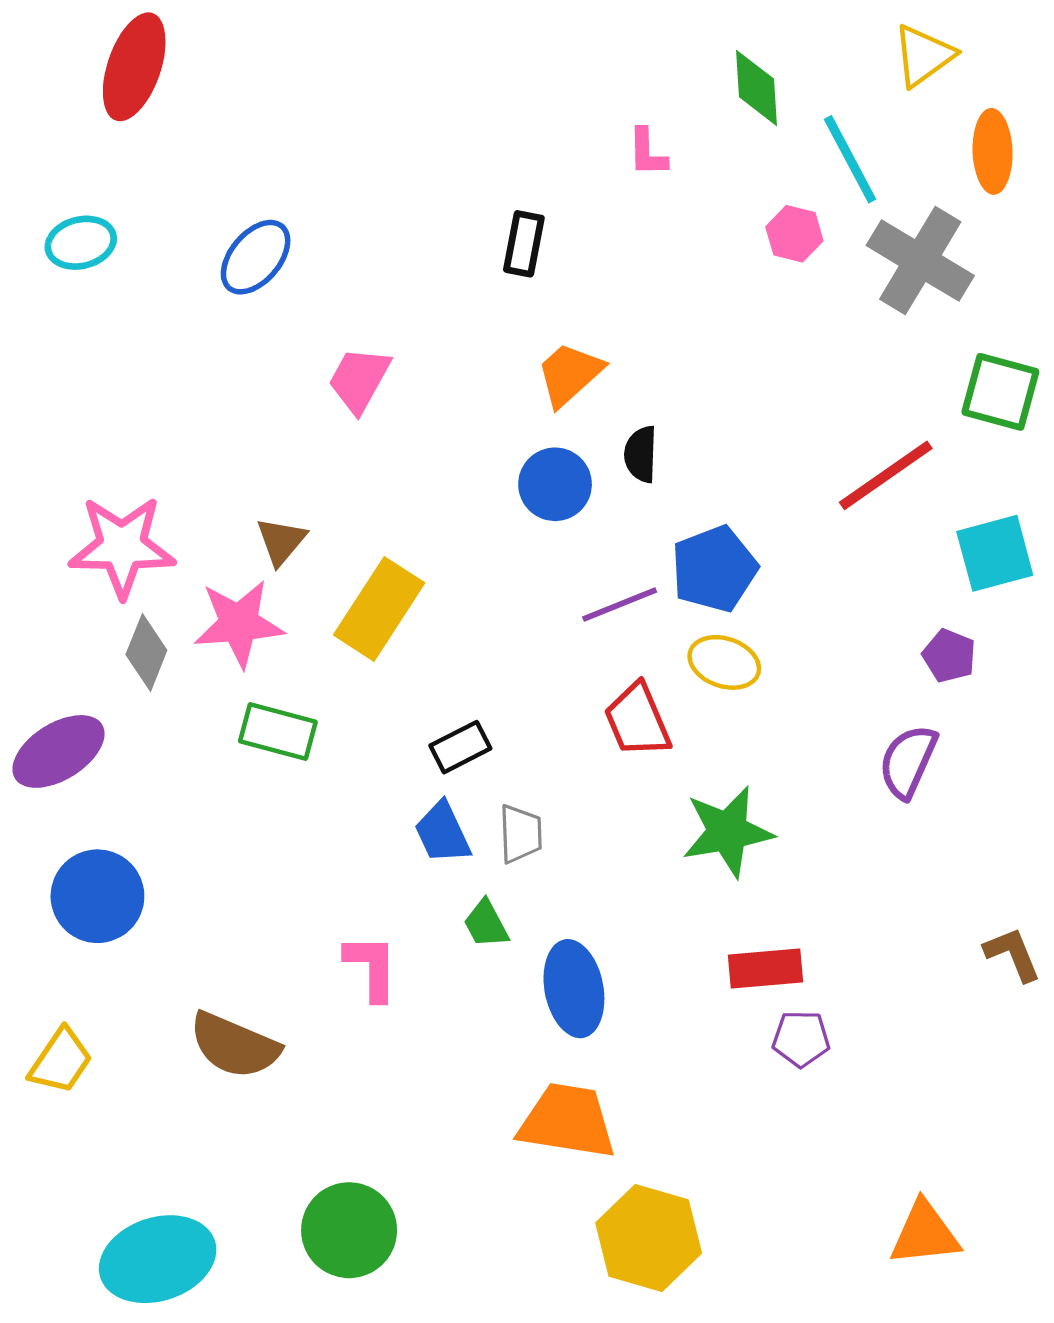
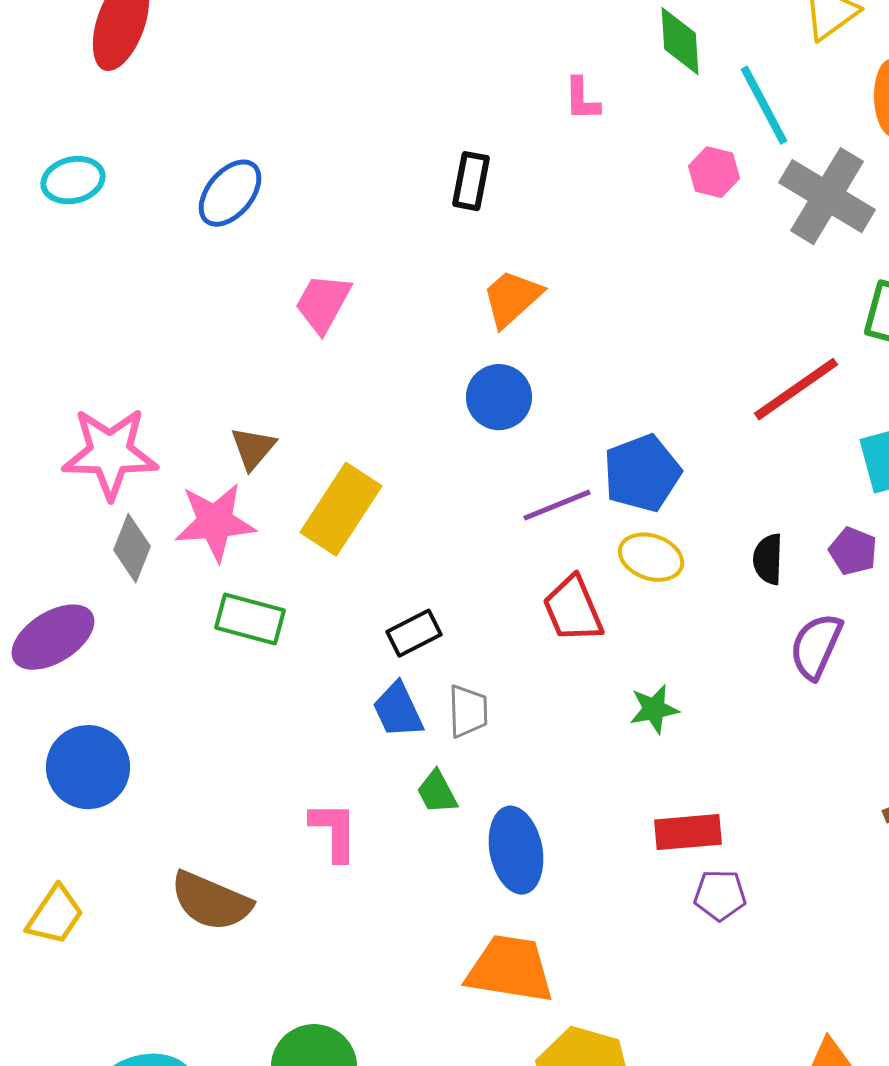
black semicircle: (641, 454) -> (768, 559), moved
green star: (728, 832) -> (654, 709), size x0.6

